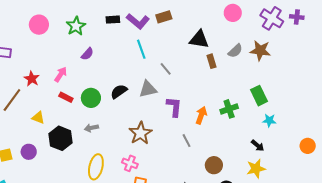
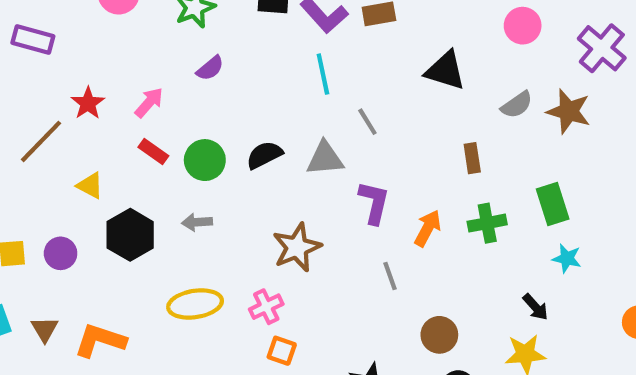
brown rectangle: (211, 61) -> (472, 158), moved
pink cross: (130, 163) -> (266, 307), turned 35
yellow ellipse: (96, 167) -> (195, 304), turned 60

